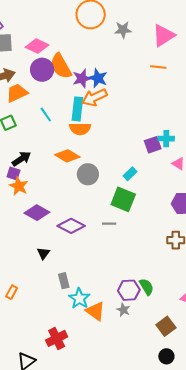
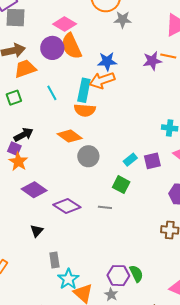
gray star: (123, 30) -> (123, 20), moved
pink diamond: (37, 46) -> (65, 24), moved
purple star: (82, 78) -> (152, 61), moved
blue star: (98, 78) -> (107, 61), turned -30
purple square: (153, 145) -> (152, 161), moved
green square: (123, 199) -> (121, 185), size x0.7

